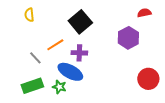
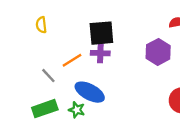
black square: (80, 22) -> (101, 33), turned 35
purple cross: (79, 53) -> (100, 53), moved

